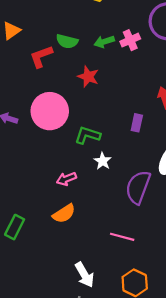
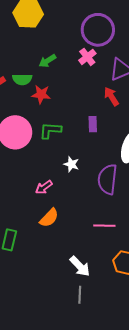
pink cross: (130, 40) -> (87, 57), moved
green semicircle: (67, 41) -> (22, 79), moved
green L-shape: (88, 135) -> (50, 130), moved

